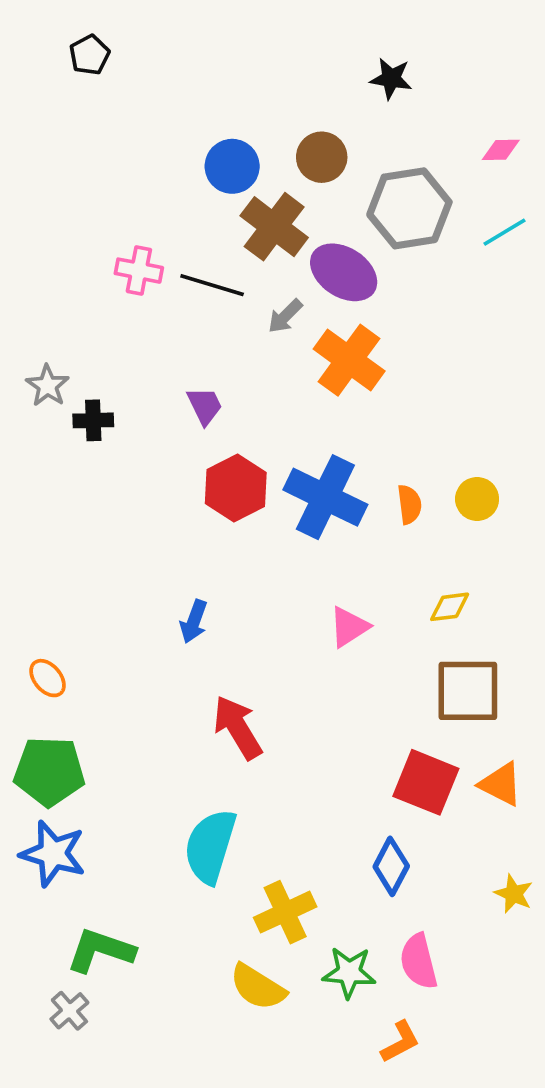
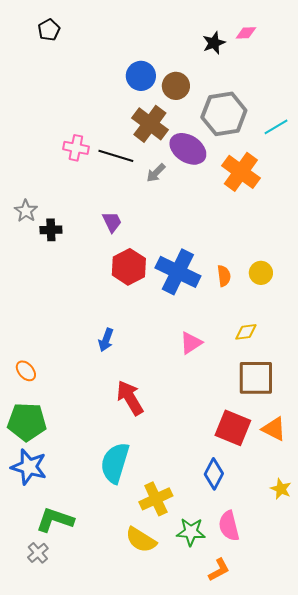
black star: (391, 79) -> (214, 43), turned -30
pink diamond: (501, 150) -> (246, 33), moved
blue circle: (232, 166) -> (141, 76), moved
orange cross: (349, 360) -> (241, 172), moved

